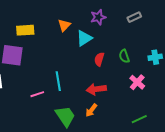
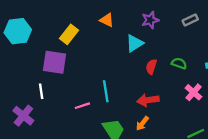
orange triangle: (64, 25) -> (107, 20), moved, turned -48
yellow rectangle: (25, 30) -> (69, 34), turned -48
green semicircle: (124, 56) -> (179, 63), turned 128

